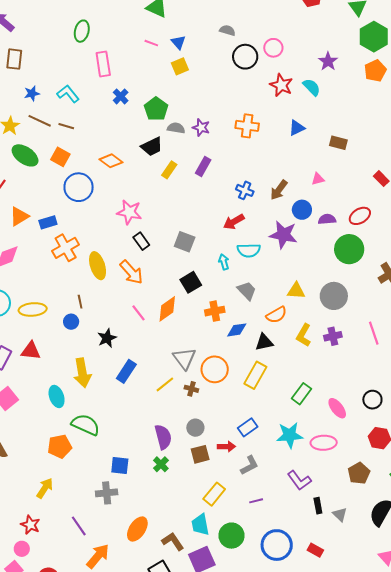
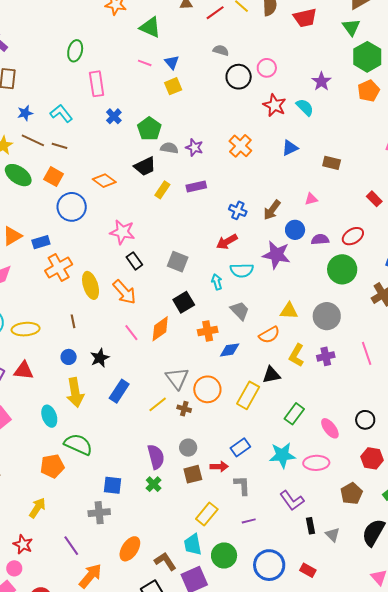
orange cross: (247, 126) -> (240, 146), turned 35
purple rectangle: (203, 167) -> (196, 186), turned 48
blue circle: (71, 322) -> (69, 357), moved
black triangle: (264, 342) -> (271, 375), moved
gray L-shape: (249, 465) -> (242, 485), turned -65

